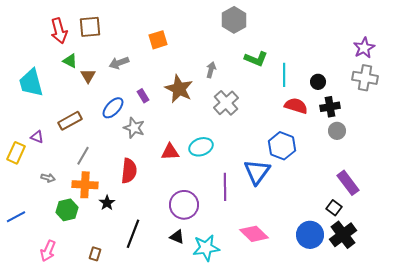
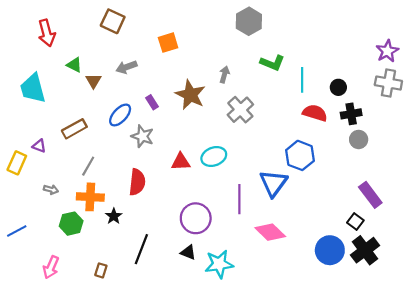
brown square: (90, 27) -> (113, 21), moved, turned 30
red arrow: (59, 31) -> (47, 33), moved
pink diamond: (254, 234) -> (270, 232), moved

